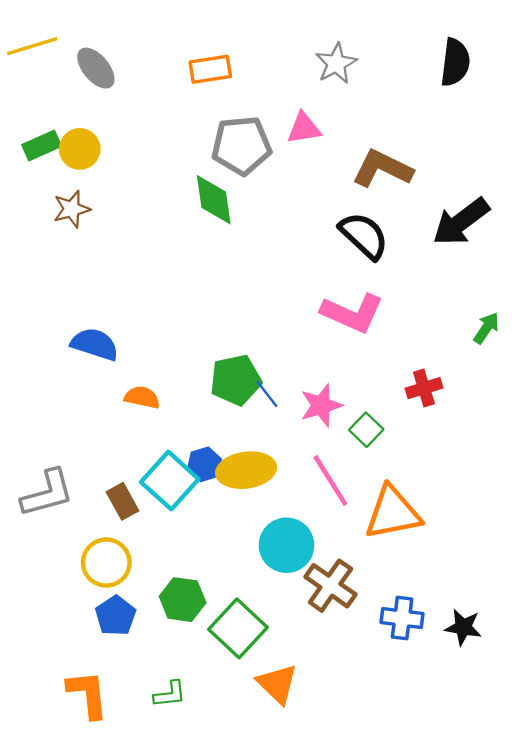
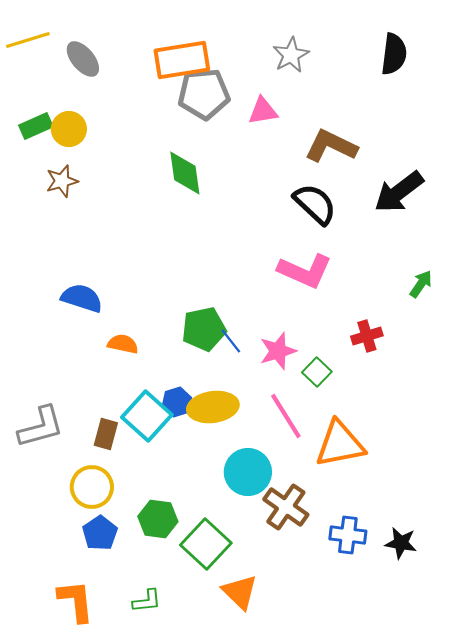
orange rectangle: (210, 69) -> (182, 60), size x1.5
gray pentagon: (241, 145) -> (204, 94), moved
brown rectangle: (122, 501) -> (106, 434), turned 44

